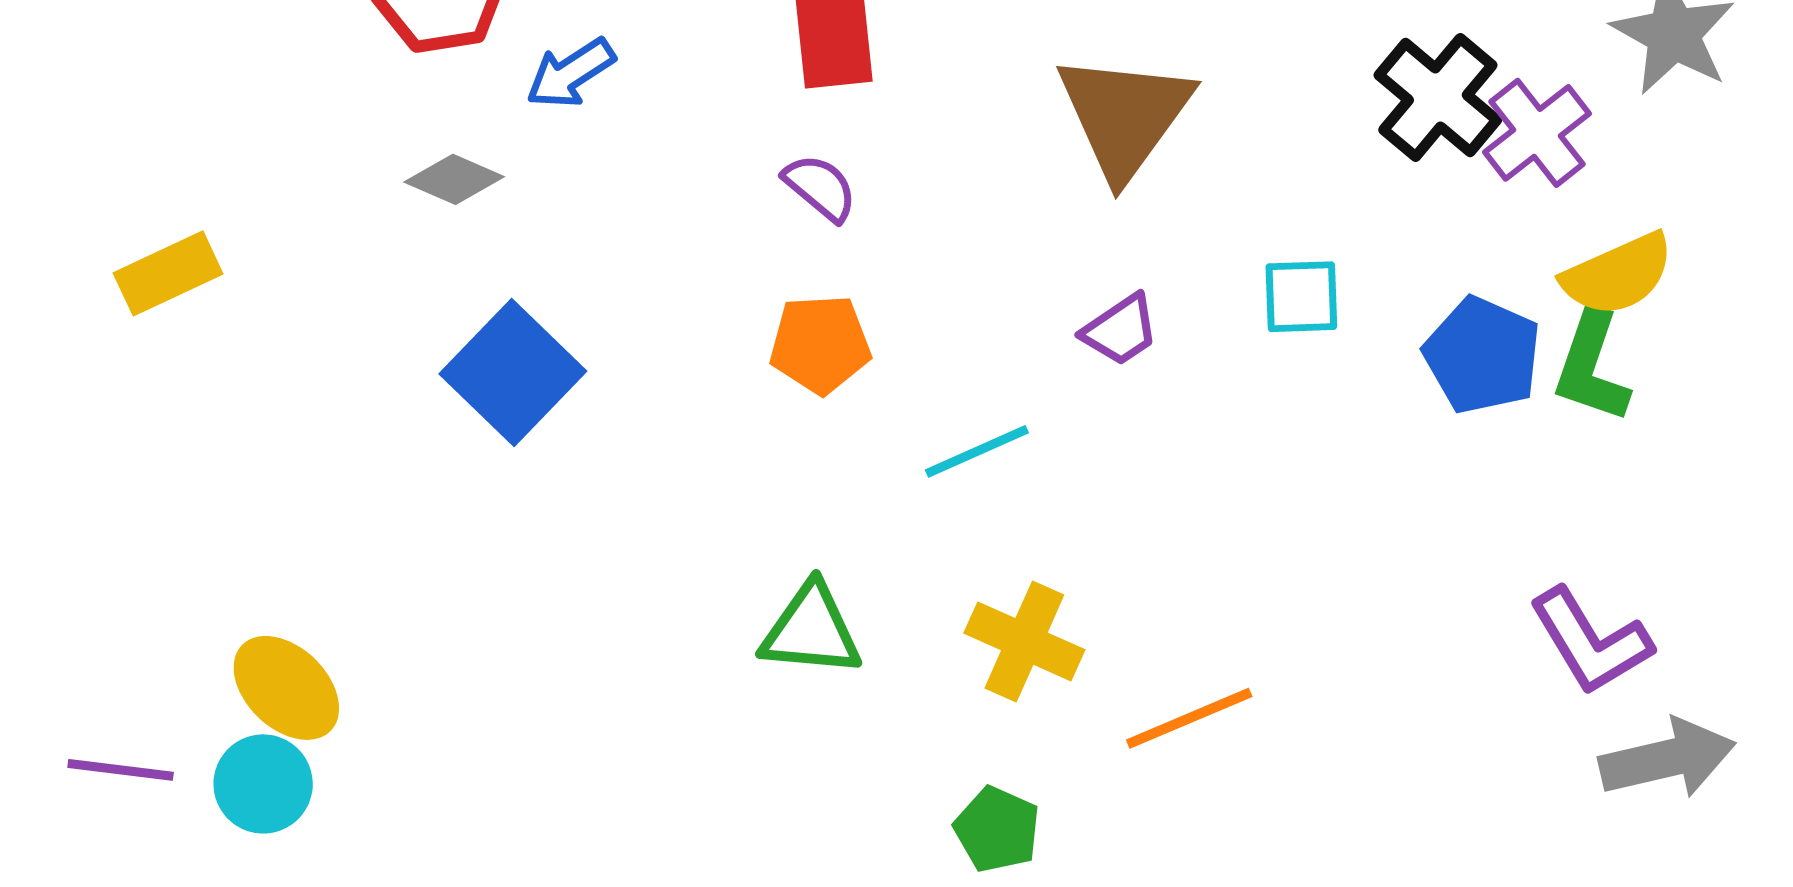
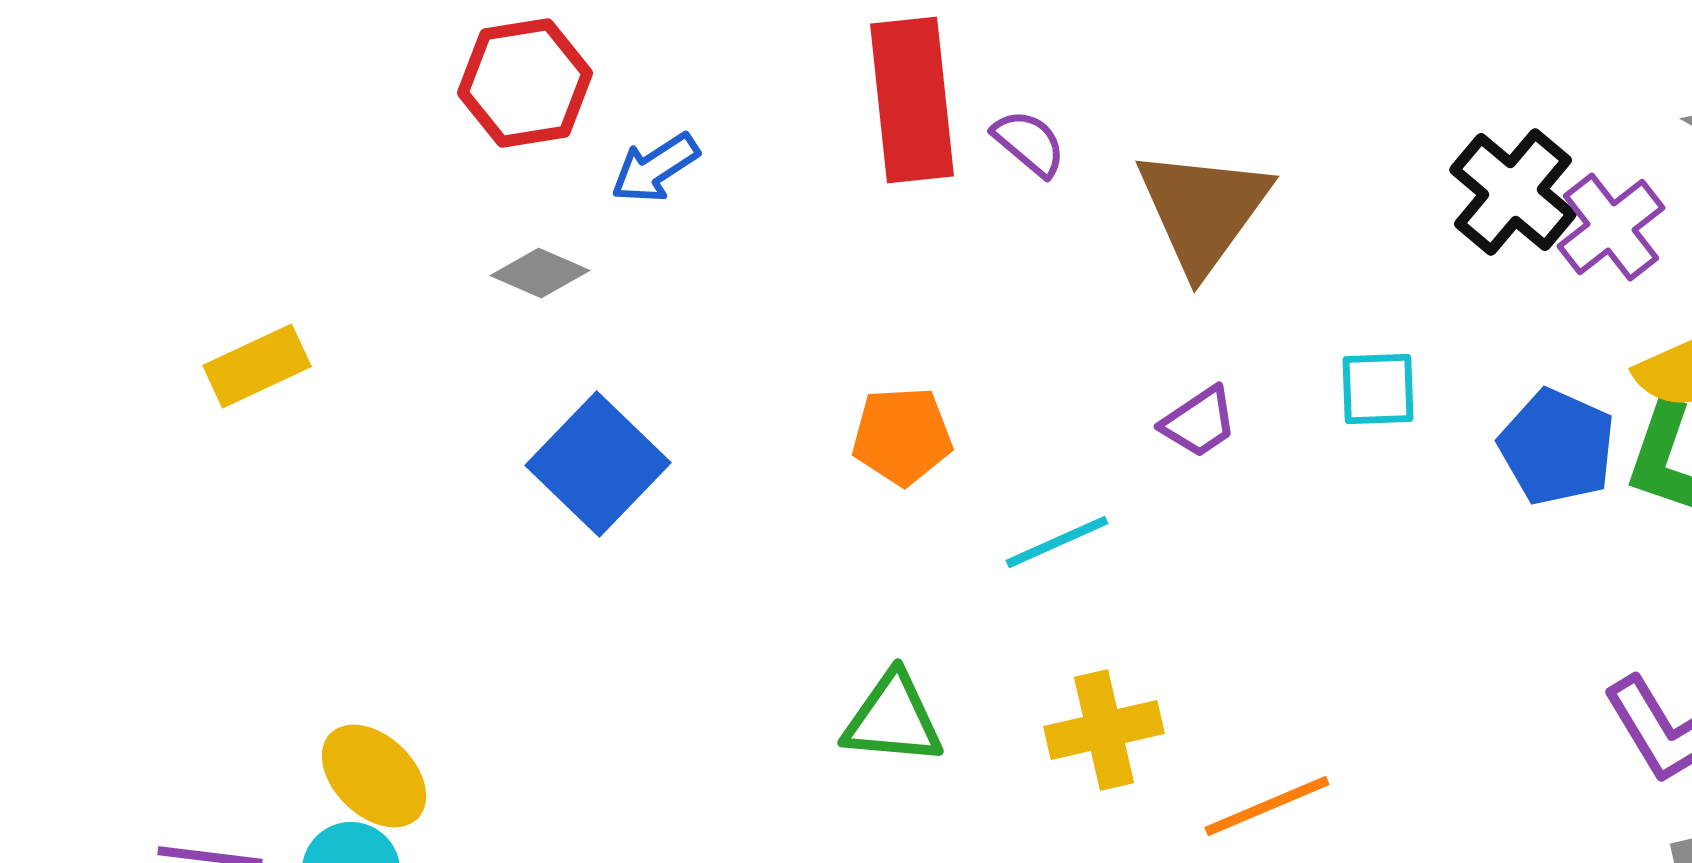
purple semicircle: (820, 187) -> (1029, 143), moved
yellow cross: (1024, 641) -> (1104, 730), turned -37

